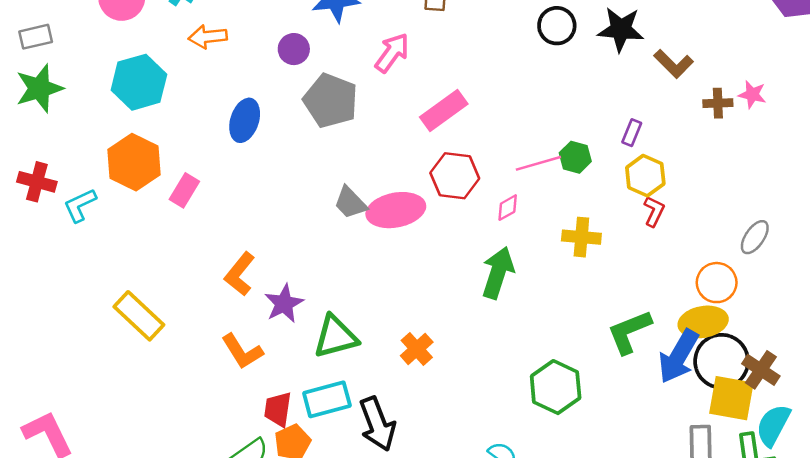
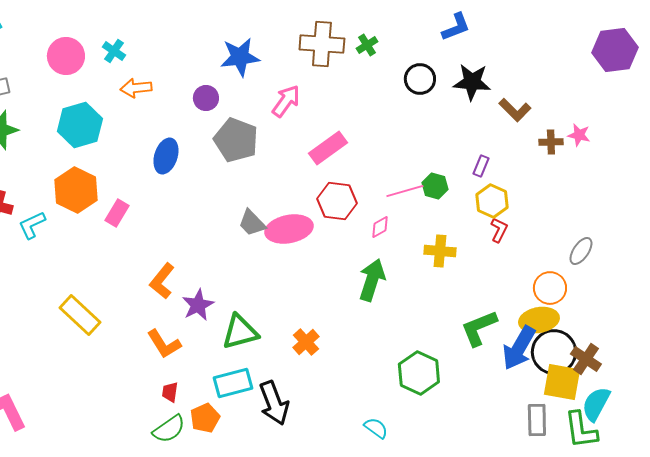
red trapezoid: (278, 409) -> (170, 392), moved, size x0.7

